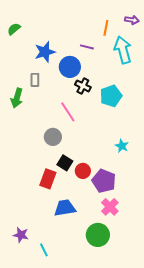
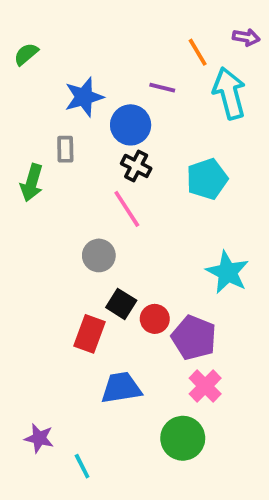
orange line: (106, 28) -> (198, 52), turned -42
black cross: (83, 86) -> (136, 166), moved
cyan star: (122, 146) -> (227, 272), size x1.6

